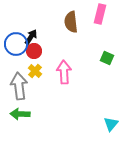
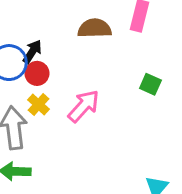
brown semicircle: (71, 22) -> (94, 28), turned 95
pink arrow: (64, 72) -> (84, 106), turned 45

